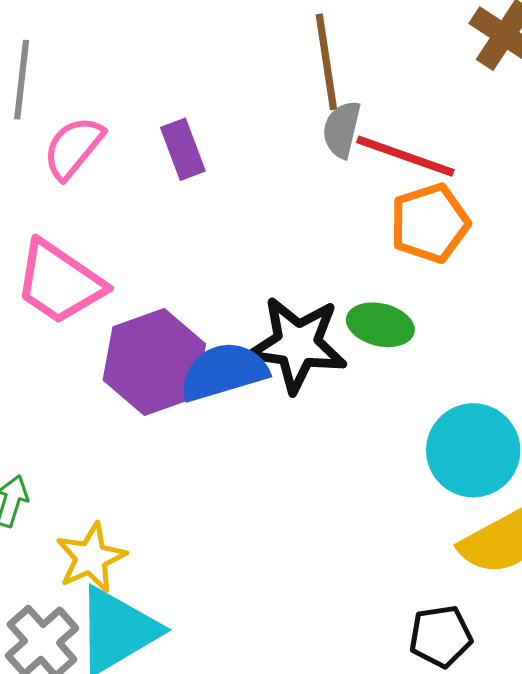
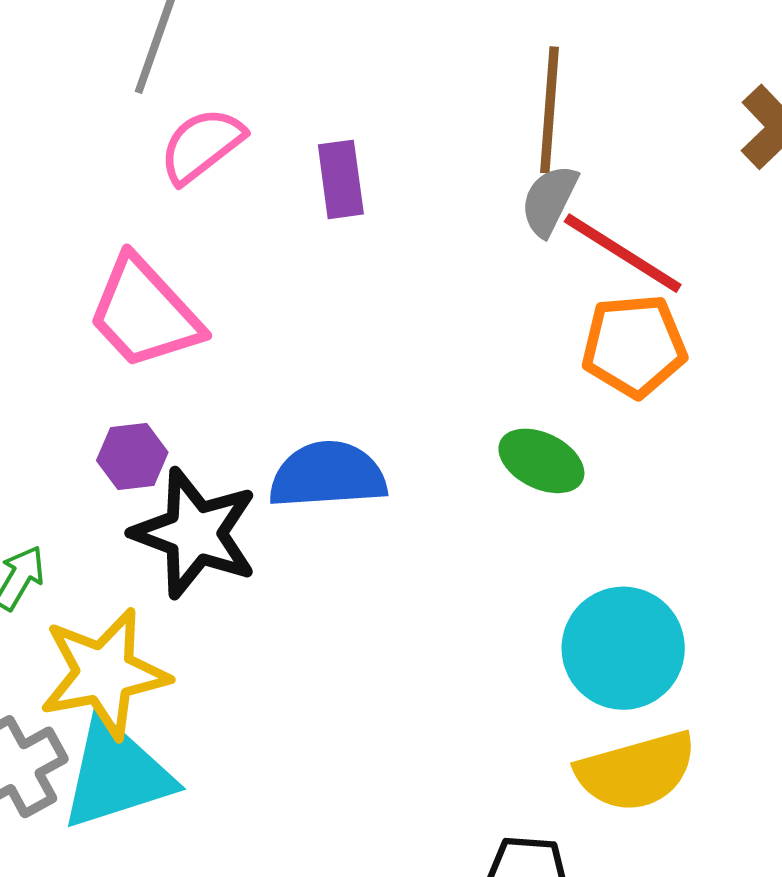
black star: (297, 344) -> (195, 533), moved
purple hexagon: (154, 362) -> (132, 456), moved, size x0.5
yellow star: (91, 558) -> (104, 673), size x1.4

